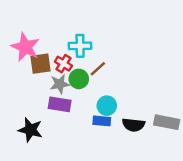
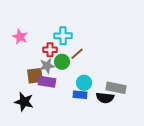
pink star: (25, 47) -> (20, 37), size x0.7
brown square: (41, 64) -> (35, 76), moved
red cross: (63, 64) -> (50, 50), turned -32
gray rectangle: (167, 122) -> (116, 88), moved

